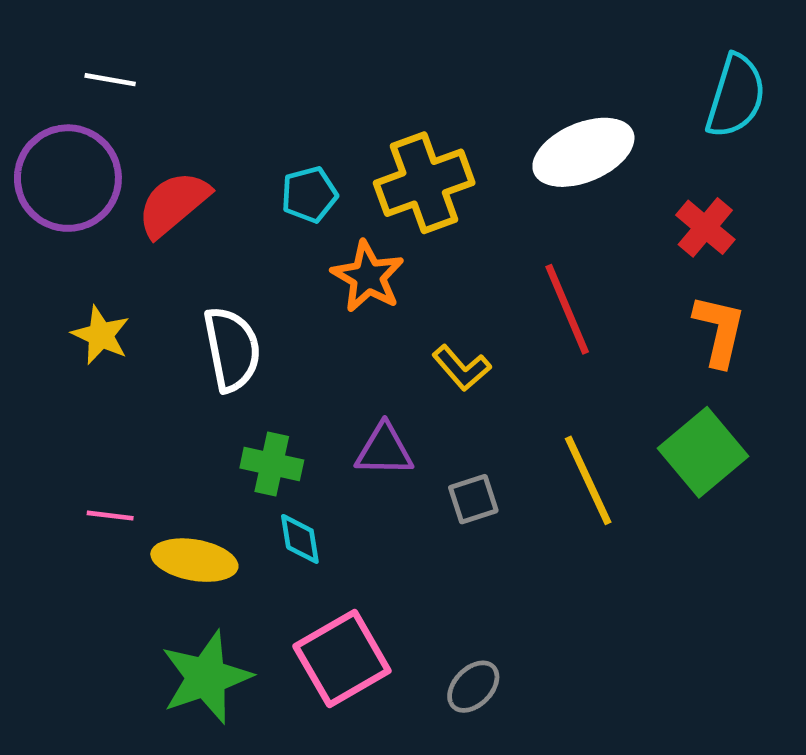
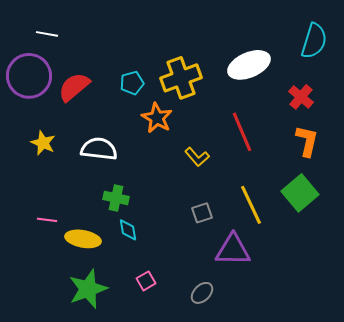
white semicircle: (232, 349) -> (99, 149), turned -72
purple triangle: (384, 450) -> (233, 250), moved, size x1.4
pink square: (342, 658) -> (146, 281), size x0.5

